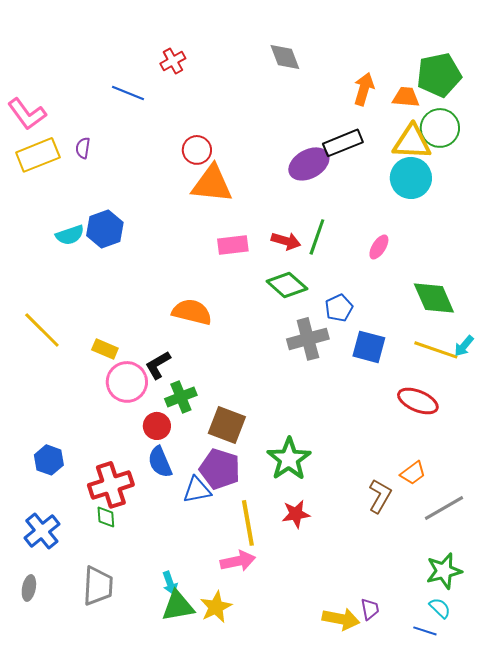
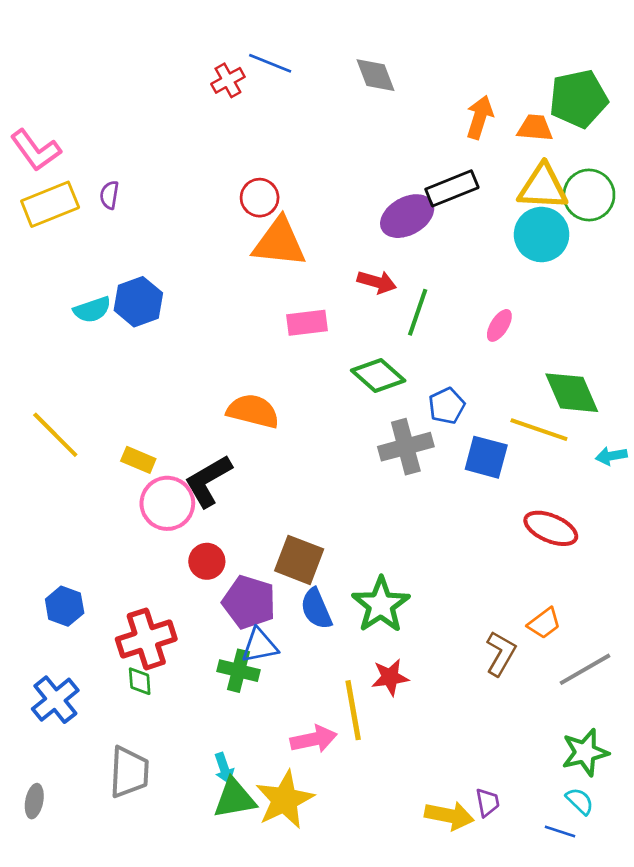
blue line: (128, 93) -> (270, 63), moved
green circle: (440, 128) -> (589, 195), moved
red arrow: (286, 241) -> (377, 282), moved
cyan arrow: (464, 346) -> (611, 456), turned 40
yellow line: (436, 350) -> (539, 430), moved
black L-shape: (158, 365) -> (208, 481), size x1.4
green cross: (181, 397) -> (238, 671), moved, turned 36
blue semicircle: (160, 462) -> (316, 609), moved
purple pentagon: (220, 469) -> (249, 602), moved
yellow line: (248, 523) -> (353, 710), moved
gray ellipse: (29, 588) -> (34, 801), moved
yellow star: (216, 607) -> (285, 800), size x1.4

